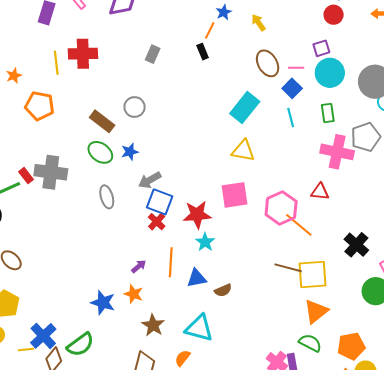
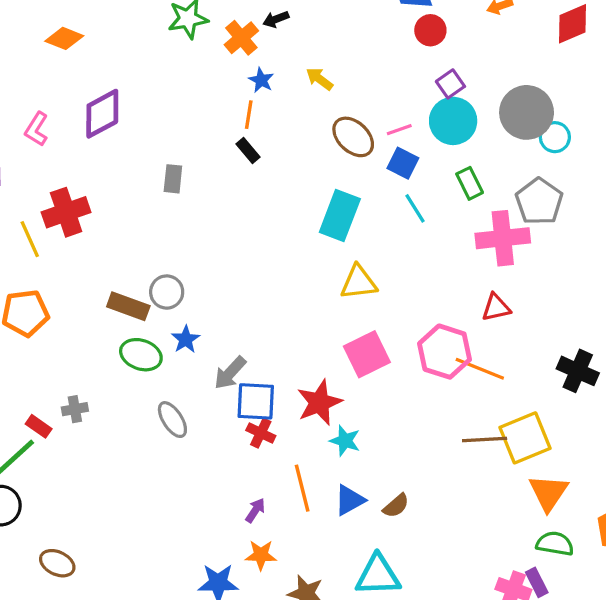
purple square: (321, 48) -> (450, 84), moved
gray circle: (135, 107) -> (167, 292), moved
gray cross: (51, 172) -> (75, 409), size x0.5

